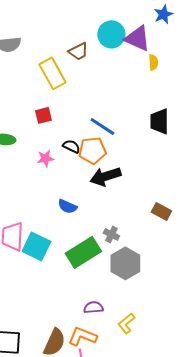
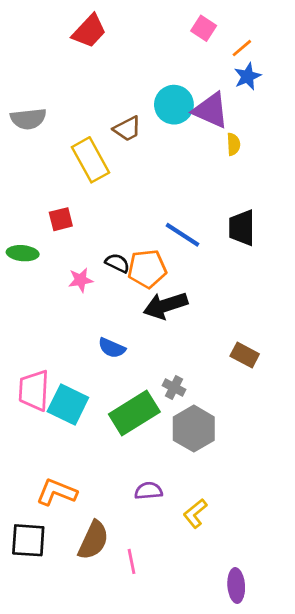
red square: (43, 115) -> (61, 219), moved
blue line: (102, 126) -> (182, 235), moved
orange L-shape: (82, 336) -> (57, 492), moved

